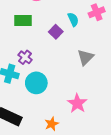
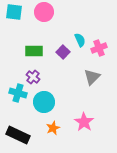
pink cross: (97, 12) -> (99, 48), moved
green rectangle: (23, 20) -> (34, 51), moved
orange star: (52, 124) -> (53, 128), moved

